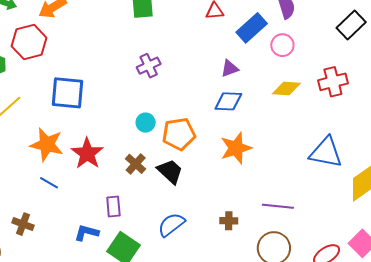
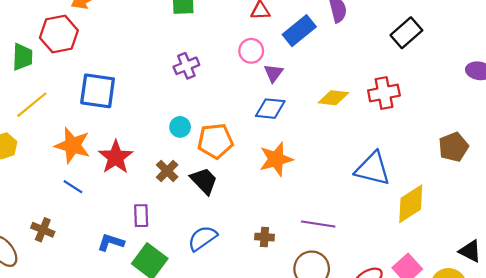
pink circle: (282, 45) -> (251, 51), moved
purple triangle: (230, 68) -> (273, 73), turned -36

